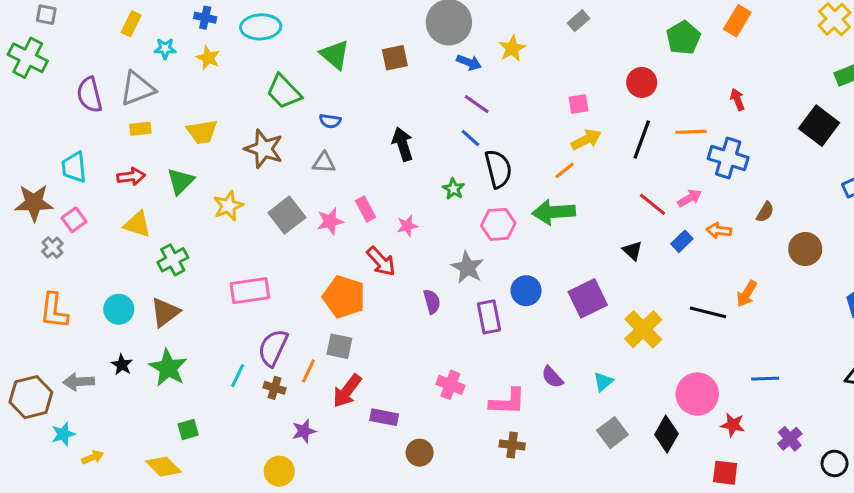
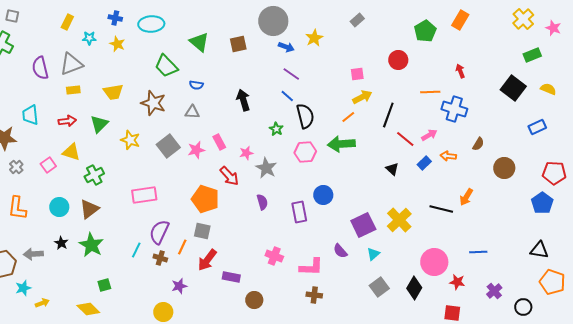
black line: (642, 140) -> (388, 115), moved
yellow star: (228, 206) -> (130, 140), turned -30
pink square: (74, 220) -> (48, 165), moved
gray star: (467, 268) -> (266, 168), moved
purple square: (588, 298) -> (363, 225), moved

